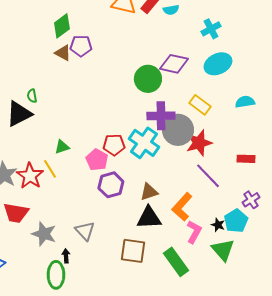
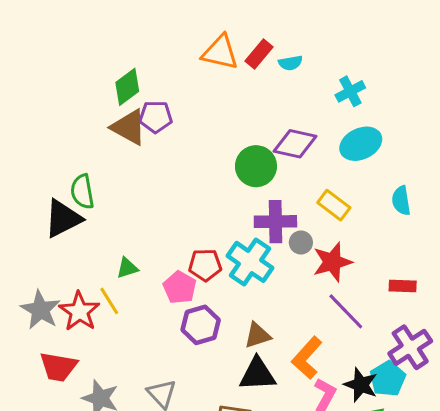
brown triangle: (63, 53) -> (129, 127), size x1.5
green semicircle: (32, 96) -> (82, 192), size x1.6
cyan semicircle: (245, 102) -> (401, 201), turned -90
gray circle: (178, 130) -> (301, 243), size x0.5
purple cross: (251, 200) -> (410, 347), size x1.6
black star: (218, 225) -> (361, 385), size x1.6

